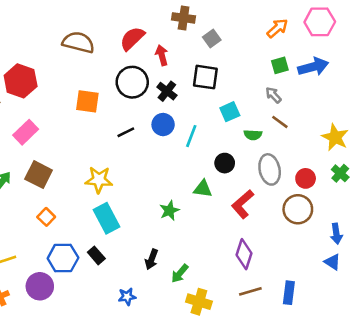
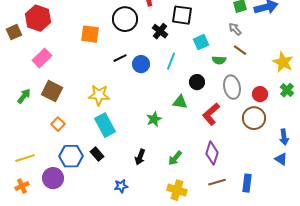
black cross: (167, 91) -> (160, 31), moved
blue circle: (163, 125) -> (141, 64), moved
green arrow: (180, 273) -> (175, 158), moved

